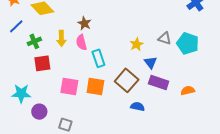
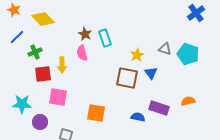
yellow arrow: (61, 38) -> (62, 65), moved
cyan rectangle: (98, 58) -> (105, 38), moved
brown square: (127, 80) -> (127, 78), moved, turned -30
purple rectangle: (159, 82) -> (159, 108), moved
pink square: (69, 87) -> (58, 97), moved
orange square: (95, 87) -> (96, 113), moved

